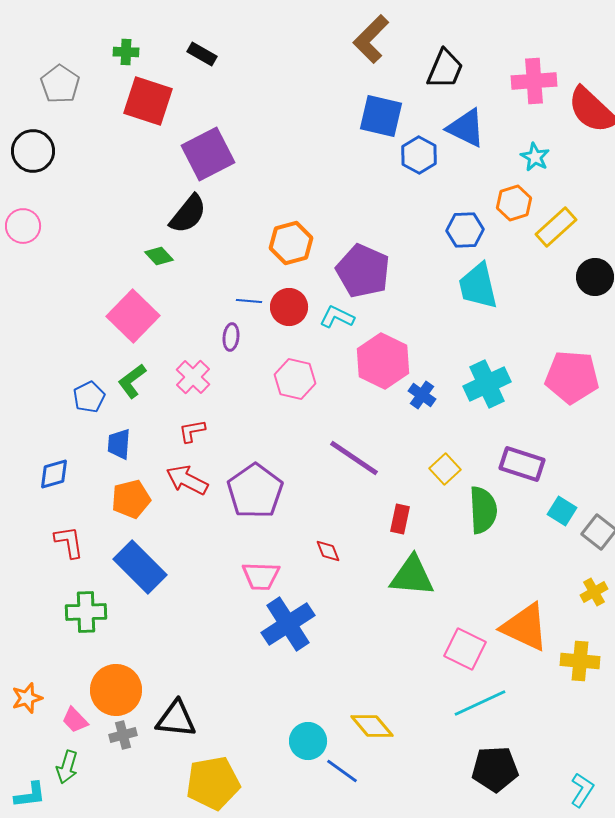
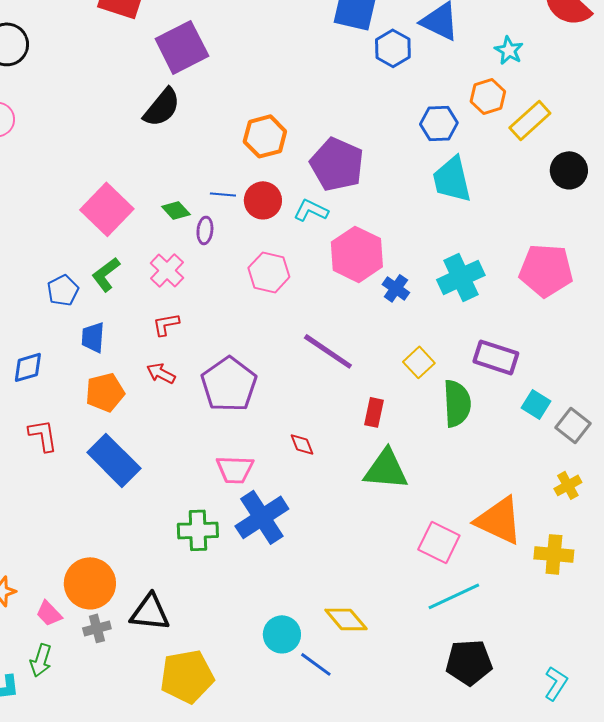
green diamond: (159, 256) -> (176, 210), moved
red arrow: (187, 480) -> (161, 373), size x0.7
green cross: (86, 612) -> (198, 530), moved

